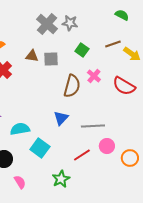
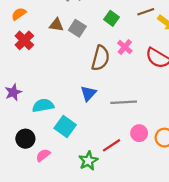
gray square: (51, 59) -> (77, 28), turned 35
pink circle: (107, 146) -> (139, 133), moved
red line: (82, 155) -> (112, 145), moved
pink semicircle: (20, 182) -> (43, 155), moved, turned -96

